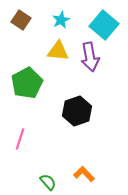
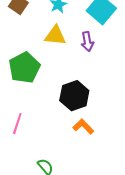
purple arrow: (90, 57) -> (87, 42), size x0.7
orange L-shape: (84, 174) -> (83, 127), moved

